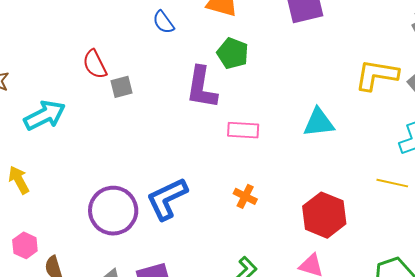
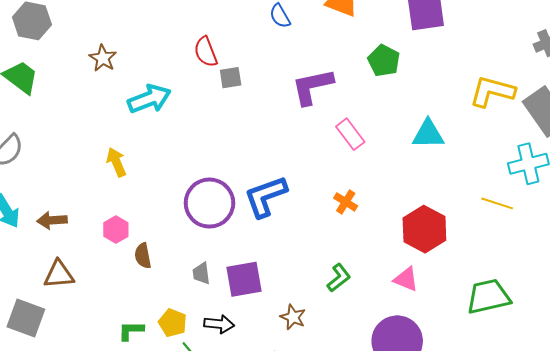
green pentagon: (233, 53) -> (384, 61), moved
purple L-shape: (202, 88) -> (312, 87), turned 63
pink rectangle: (243, 130) -> (350, 134), turned 44

